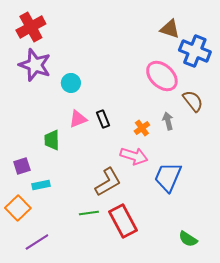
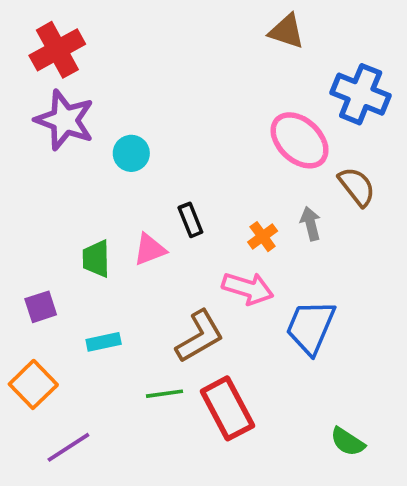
brown triangle: (170, 29) -> (287, 31), moved
pink triangle: (78, 119) -> (150, 249), moved
cyan rectangle: (41, 185) -> (104, 342), moved

